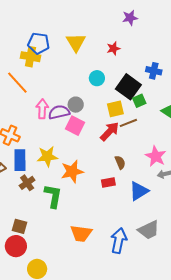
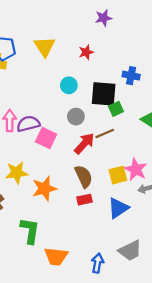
black square: (128, 87) -> (104, 94), turned -30
gray circle: (76, 105) -> (76, 117), moved
yellow square: (115, 109) -> (118, 175), moved
brown semicircle: (120, 162) -> (84, 176), moved, size x1.5
green L-shape: (53, 196) -> (30, 231), moved
blue arrow: (119, 241) -> (97, 263), size x0.7

